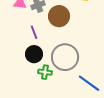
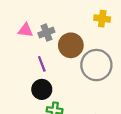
gray circle: (65, 57) -> (96, 65), moved

